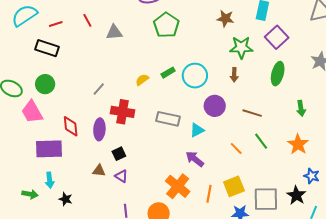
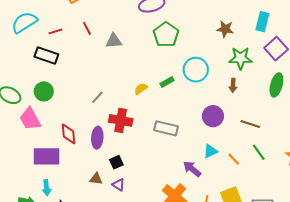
cyan circle: (195, 76) -> (196, 70), moved
cyan triangle: (197, 130) -> (211, 151), moved

